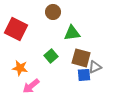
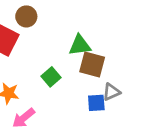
brown circle: (53, 12) -> (26, 16), moved
brown square: (81, 58) -> (92, 65), moved

